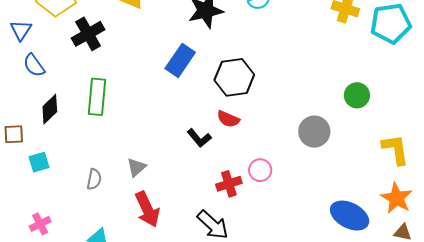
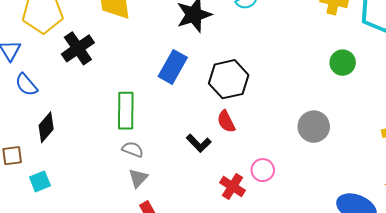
green circle: (357, 95) -> (343, 63), moved
green rectangle: (97, 97) -> (126, 111), moved
red semicircle: (228, 119) -> (226, 121), turned 45
gray semicircle: (94, 179) -> (133, 149), moved, turned -75
red cross: (229, 184) -> (233, 186), turned -35

